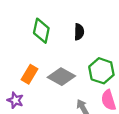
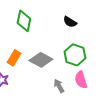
black semicircle: (79, 32) -> (70, 22), moved, turned 120

